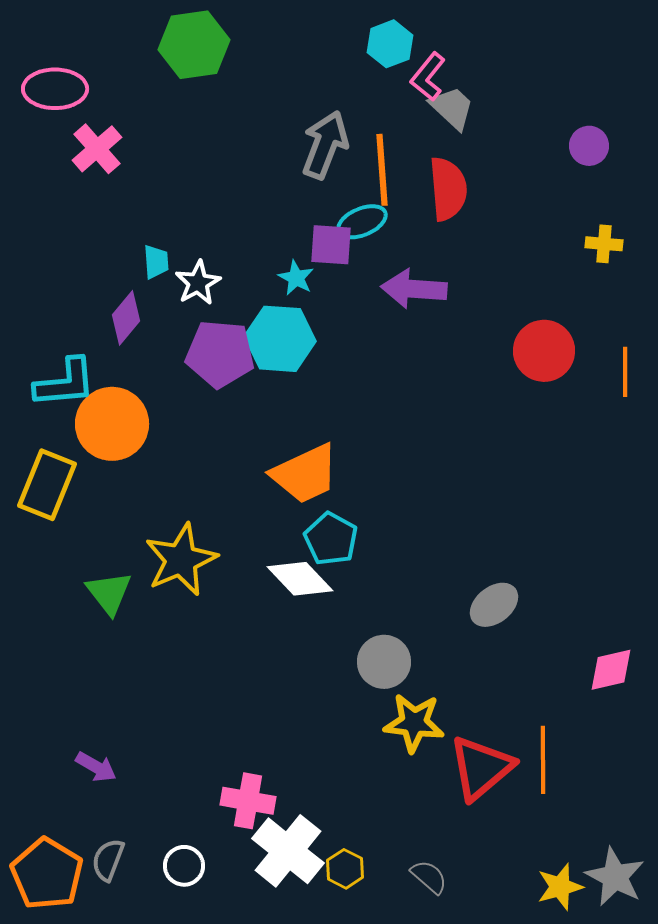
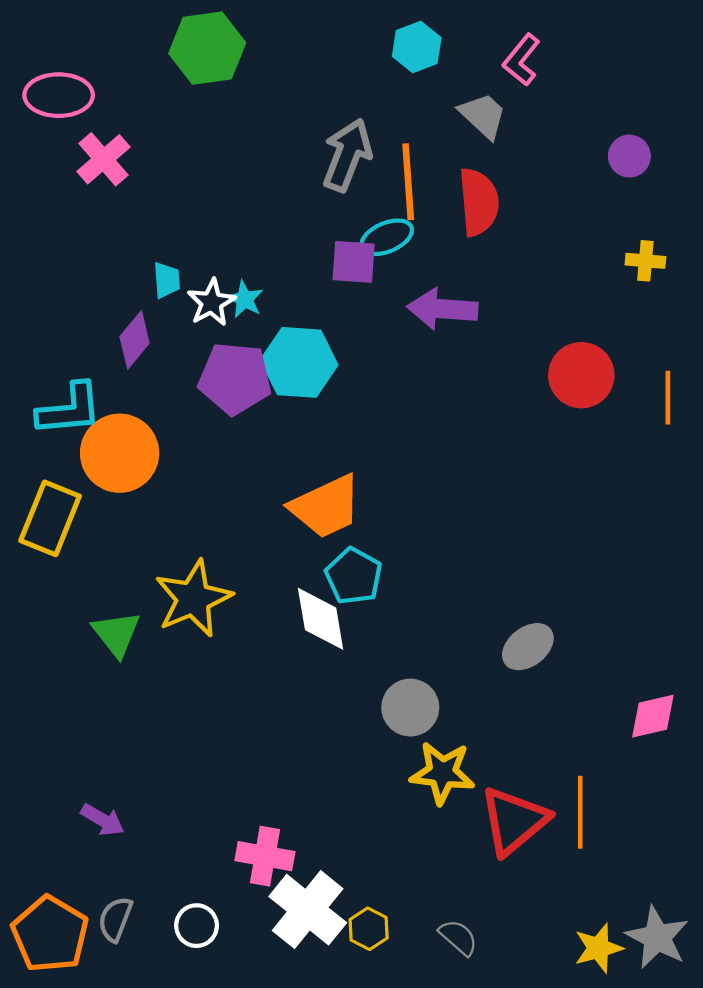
pink L-shape: (428, 77) -> (521, 60), moved
cyan star: (296, 278) -> (245, 299), moved
white diamond: (300, 579) -> (321, 619), turned 34

